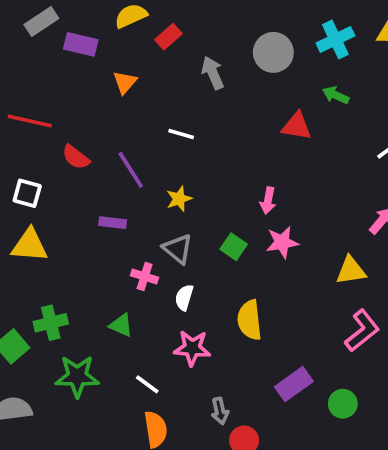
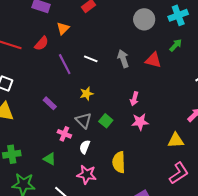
gray arrow: (213, 73) -> (123, 59), moved
green arrow: (336, 95) -> (176, 45), turned 104
red semicircle: (76, 157) -> (41, 43), moved, turned -91
purple line: (131, 170) -> (65, 64), moved
purple rectangle: (113, 223) -> (50, 103), turned 32
green square: (234, 247) -> (106, 121), moved

